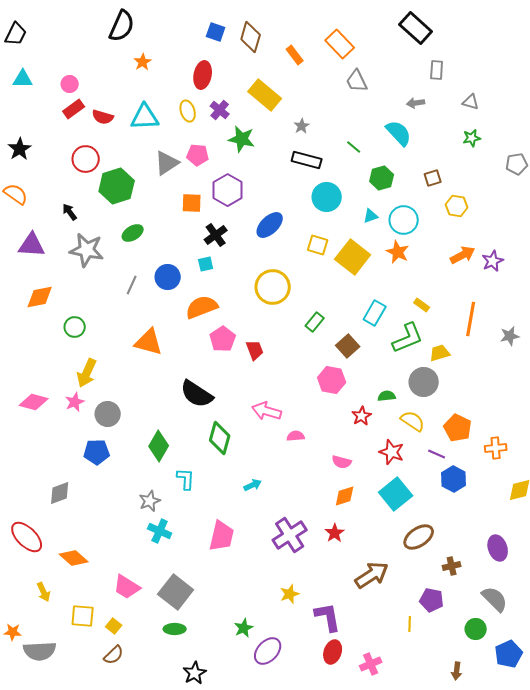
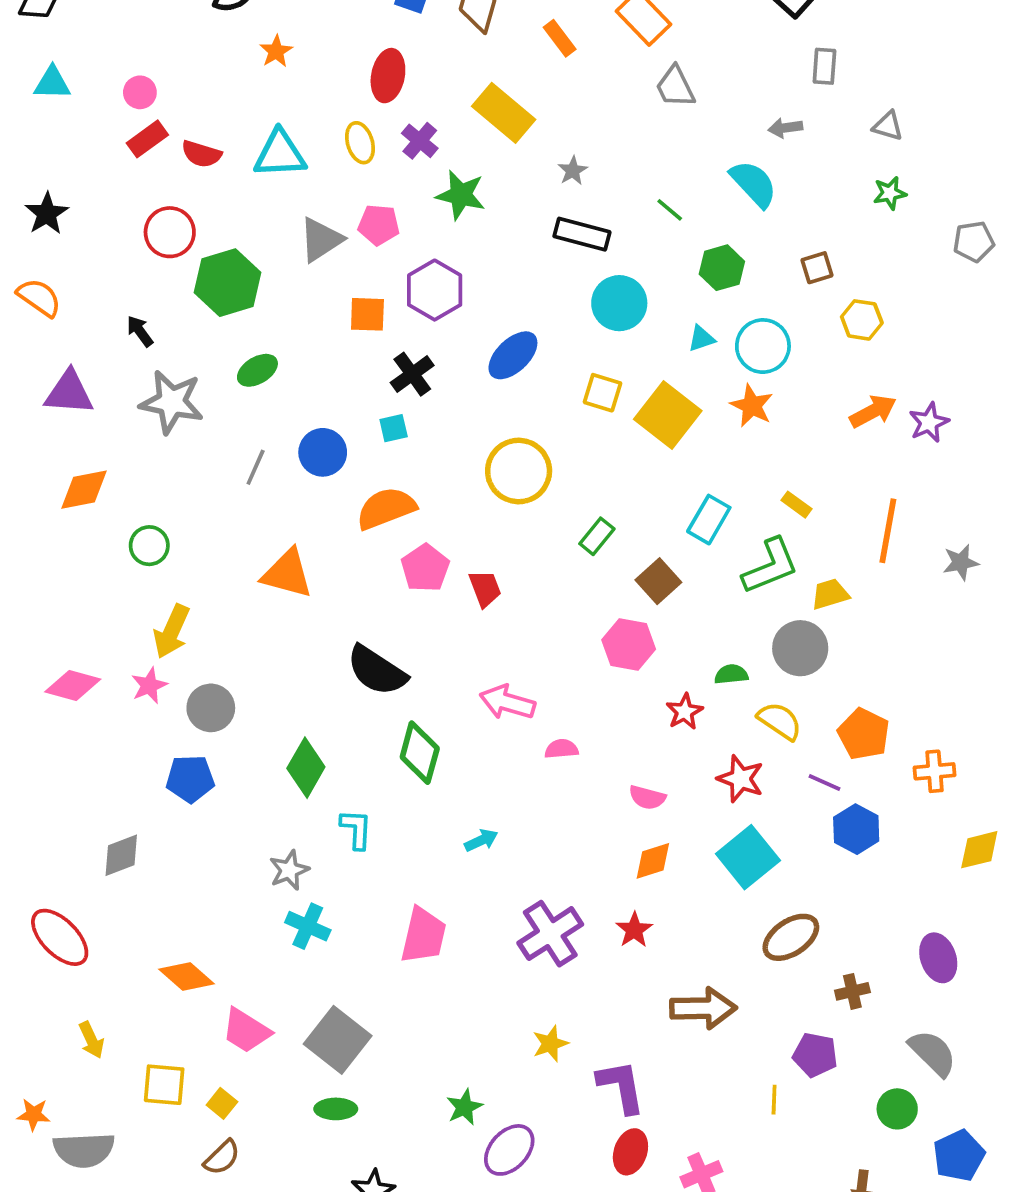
orange diamond: (74, 558) -> (187, 977), moved
brown arrow: (372, 575) -> (703, 1008), turned 32

